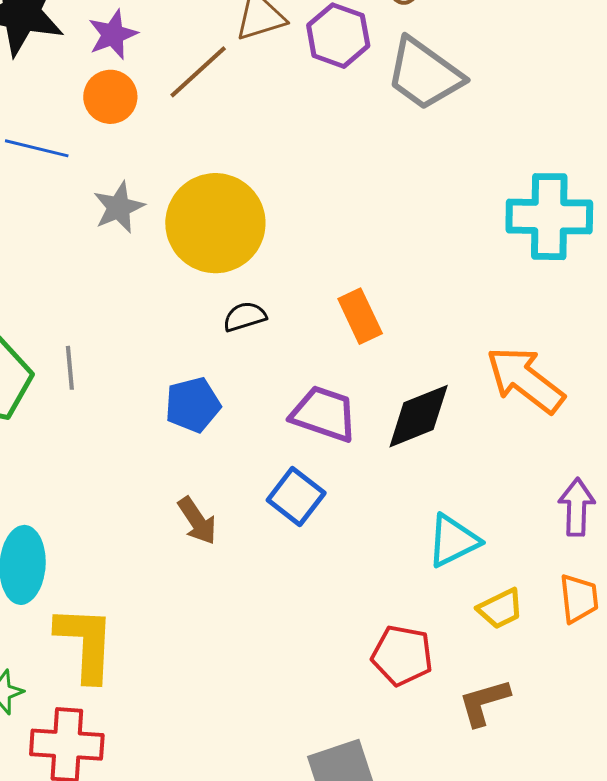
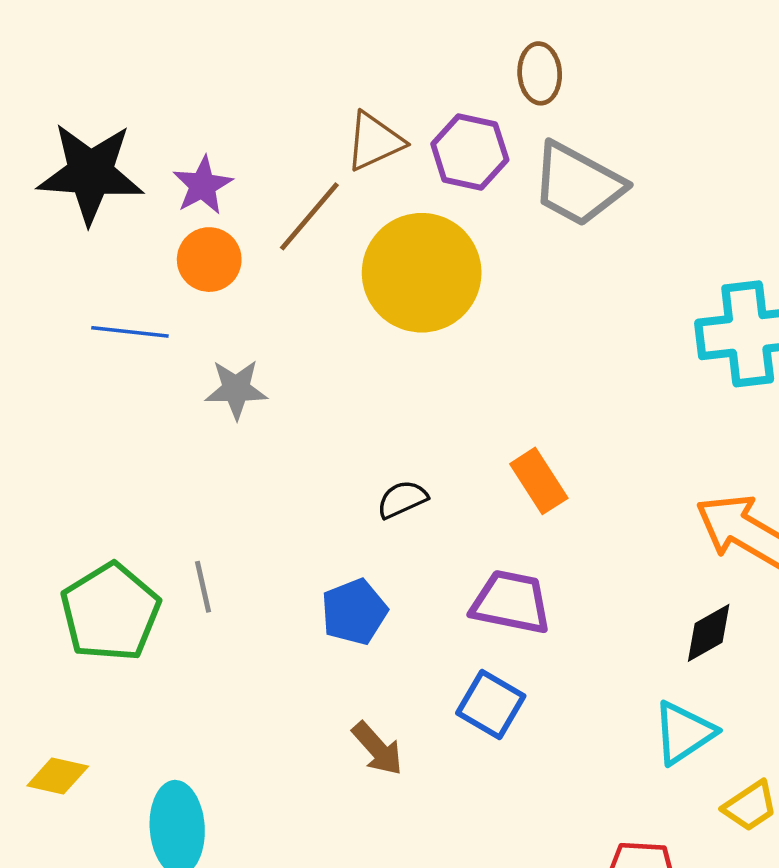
gray star: (119, 207) -> (236, 389), turned 30
yellow circle: (215, 223) -> (422, 273), moved
black diamond: (419, 416) -> (709, 633), moved, size x0.7

